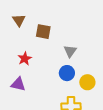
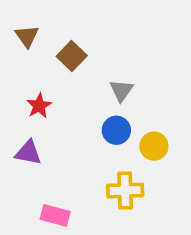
brown square: (43, 32) -> (72, 56), turned 35

